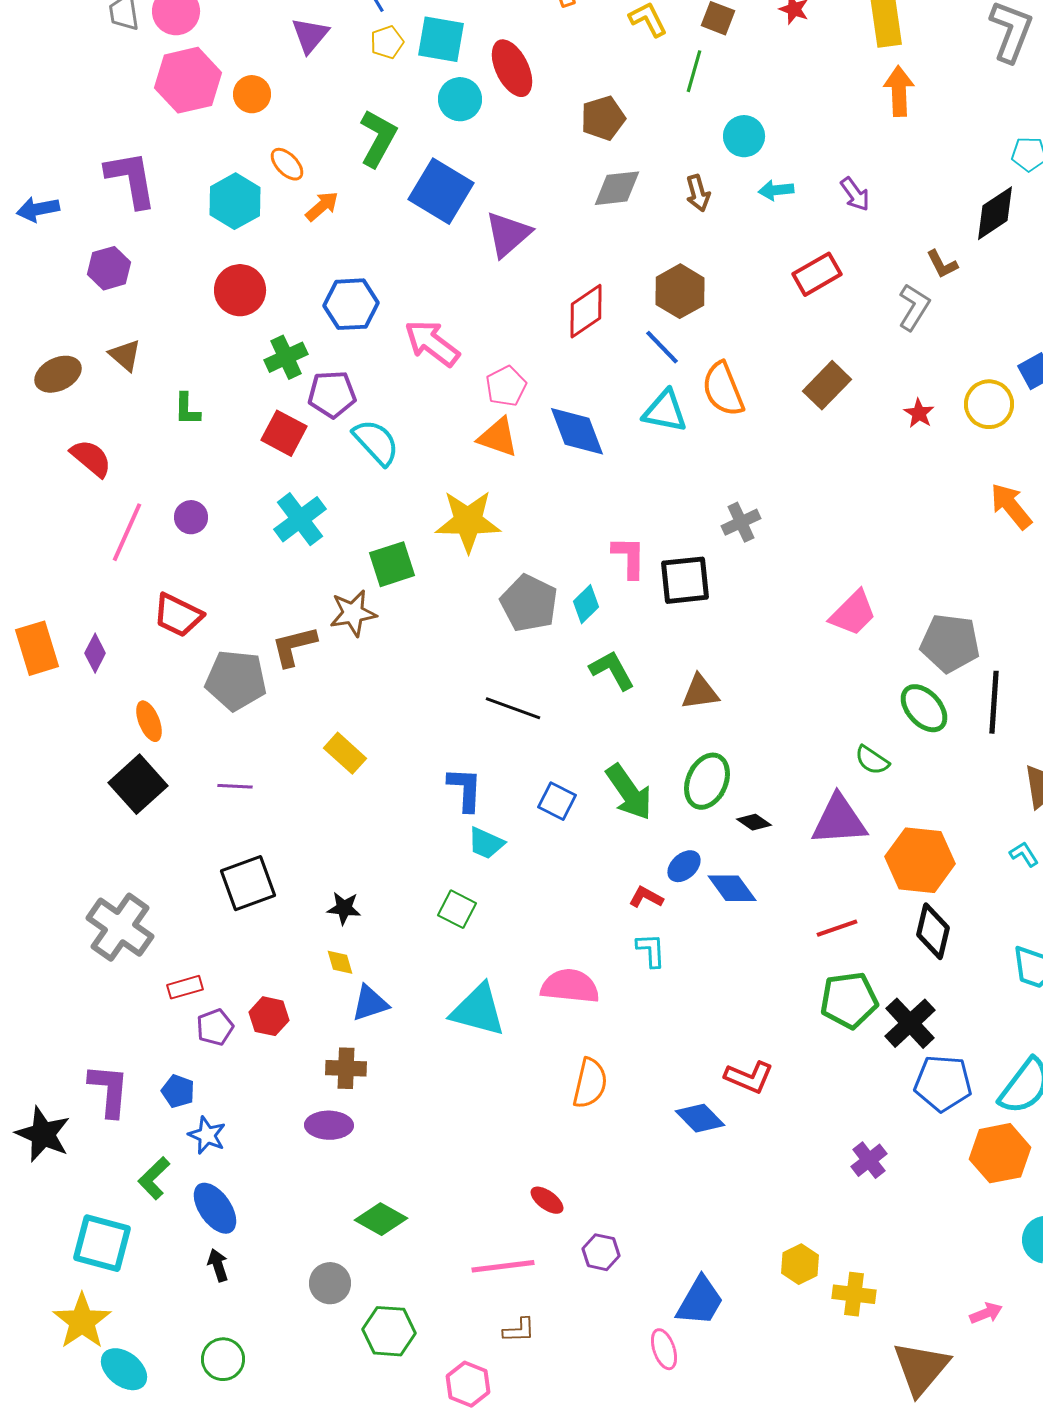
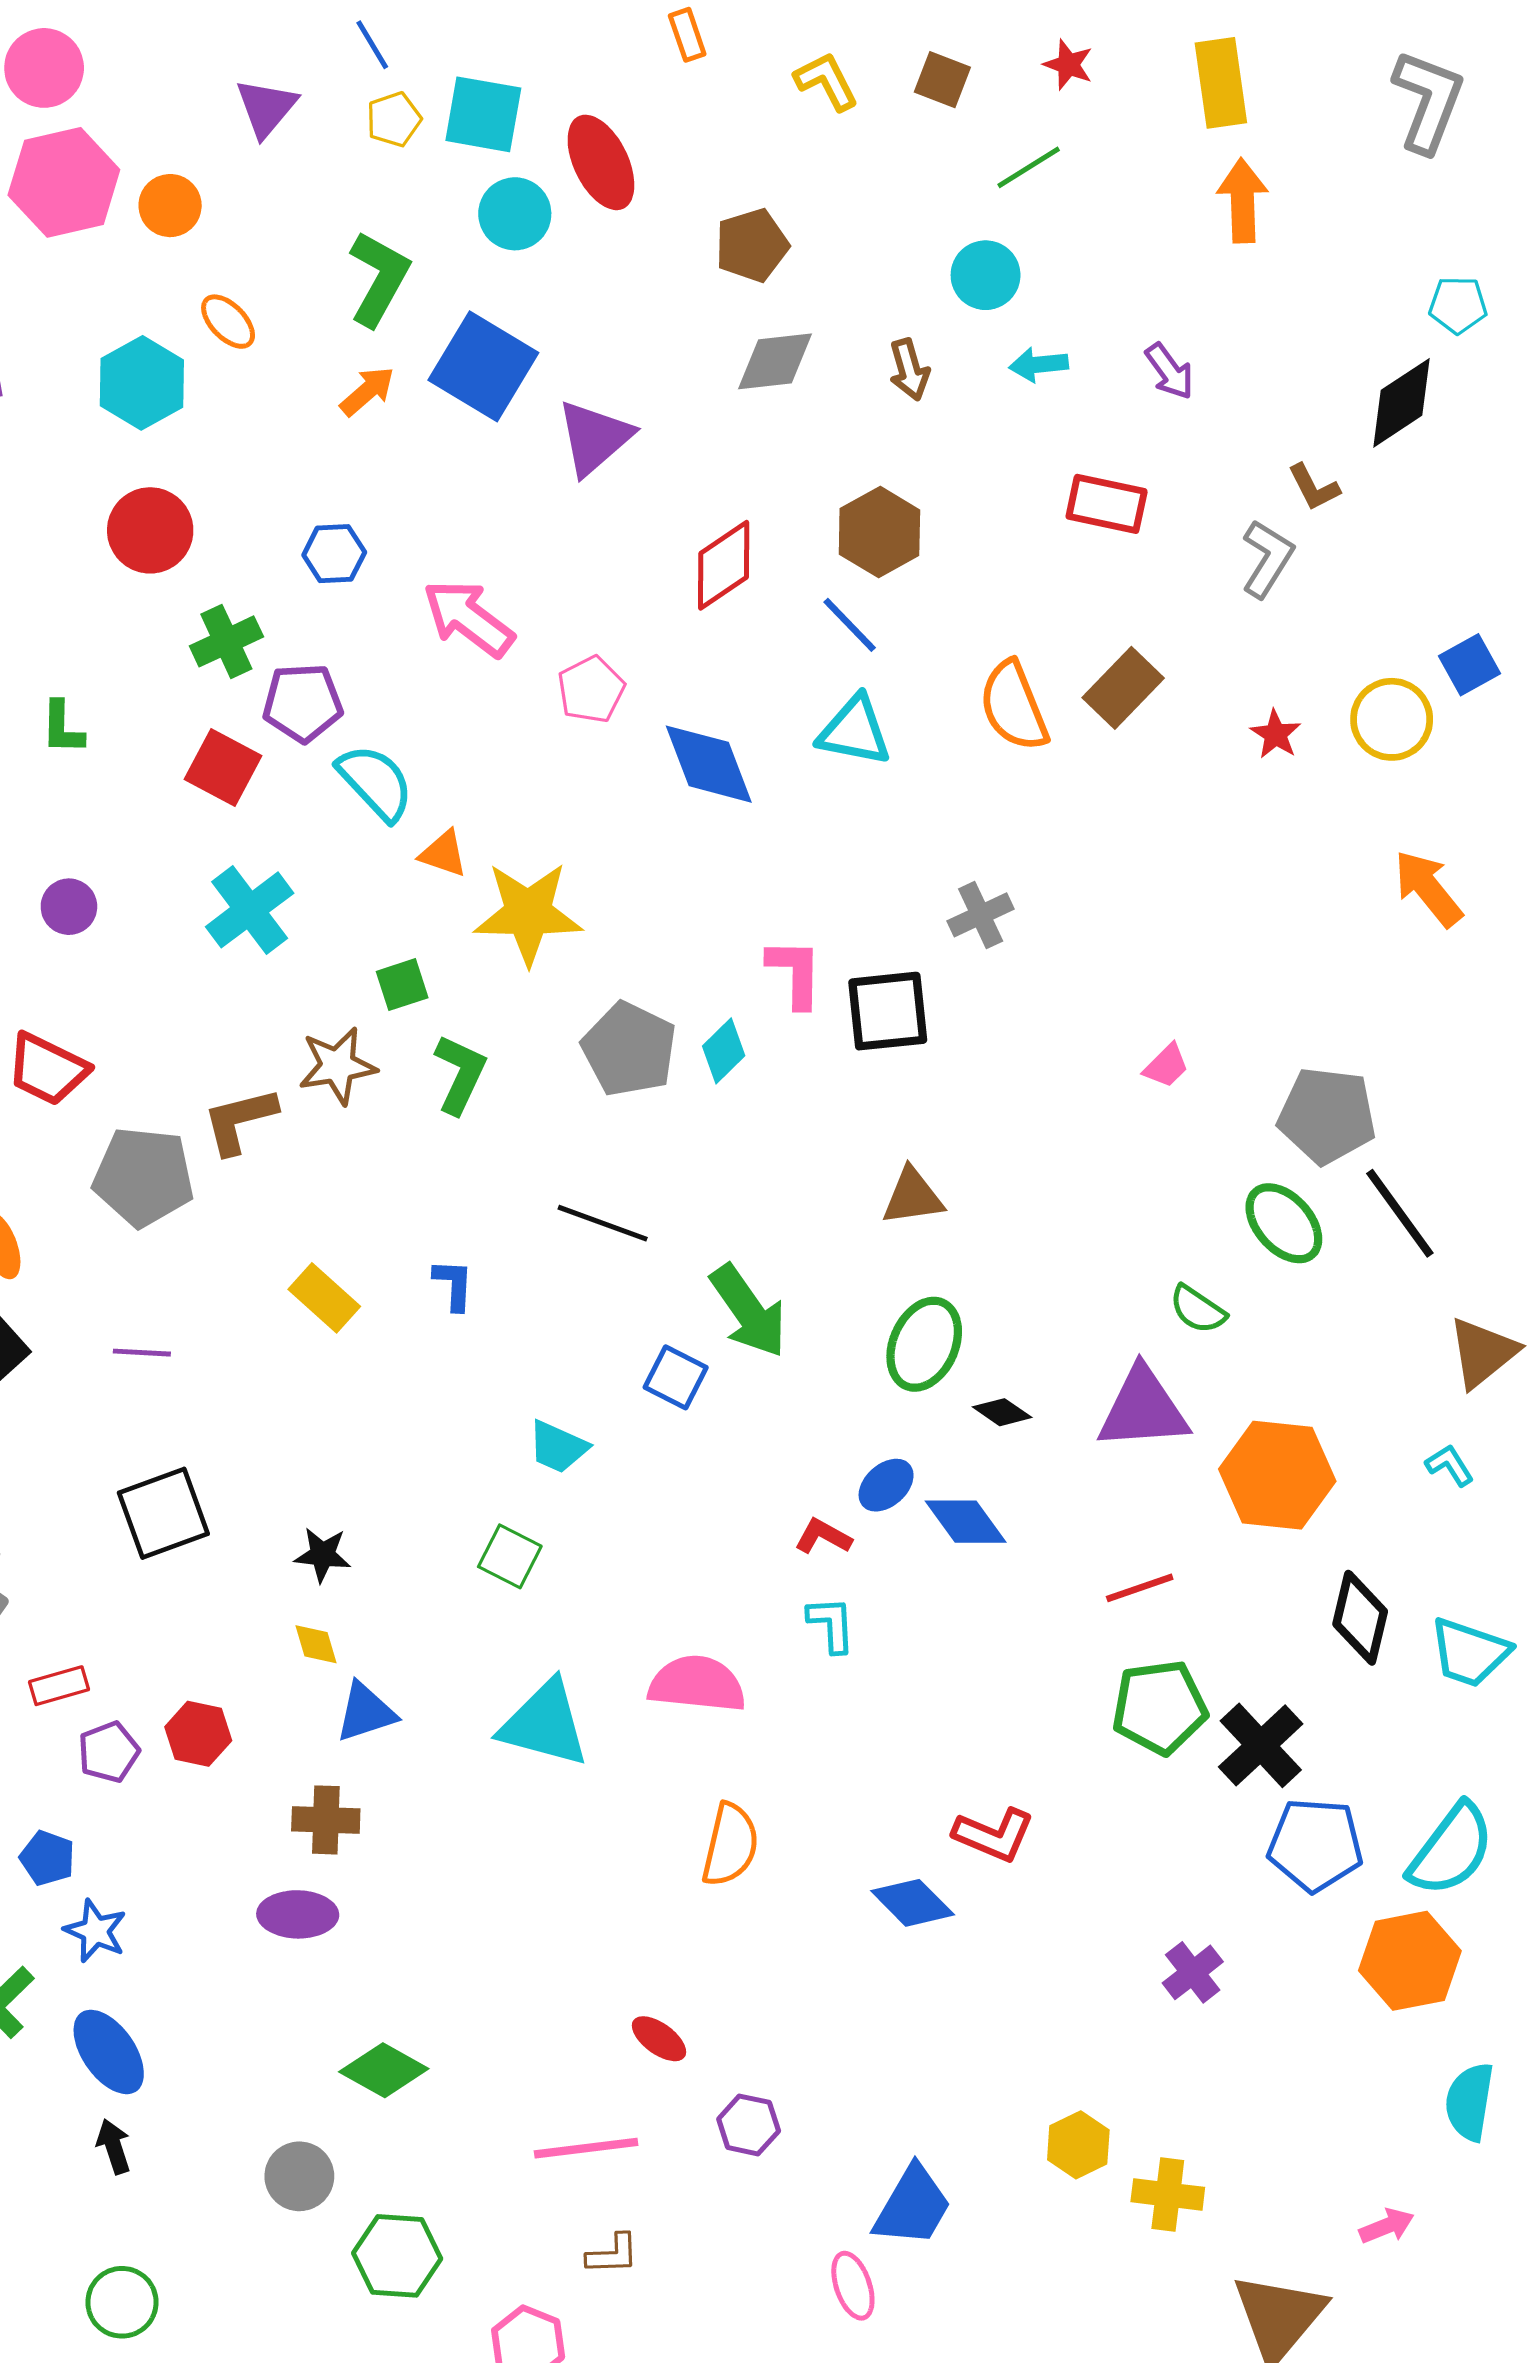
green line: (694, 71) -> (1029, 167), moved, turned 42
orange arrow: (322, 206) -> (367, 391), moved
red rectangle: (817, 274) -> (1107, 504), turned 42
blue hexagon: (351, 304) -> (334, 554), size x0.7
orange semicircle: (723, 389) -> (1014, 706), moved
orange triangle: (498, 437) -> (444, 854), moved, size x0.7
green square: (392, 564) -> (402, 985), size x0.7
pink trapezoid: (853, 613) -> (1166, 1066), size x0.6
green L-shape: (612, 670) -> (460, 1074), moved, turned 54
black line: (994, 702) -> (1400, 1213), turned -40
blue L-shape: (465, 789) -> (453, 1285), moved, size x0.7
green arrow: (629, 792) -> (749, 1311), moved
black diamond: (933, 931) -> (1360, 1618), moved

